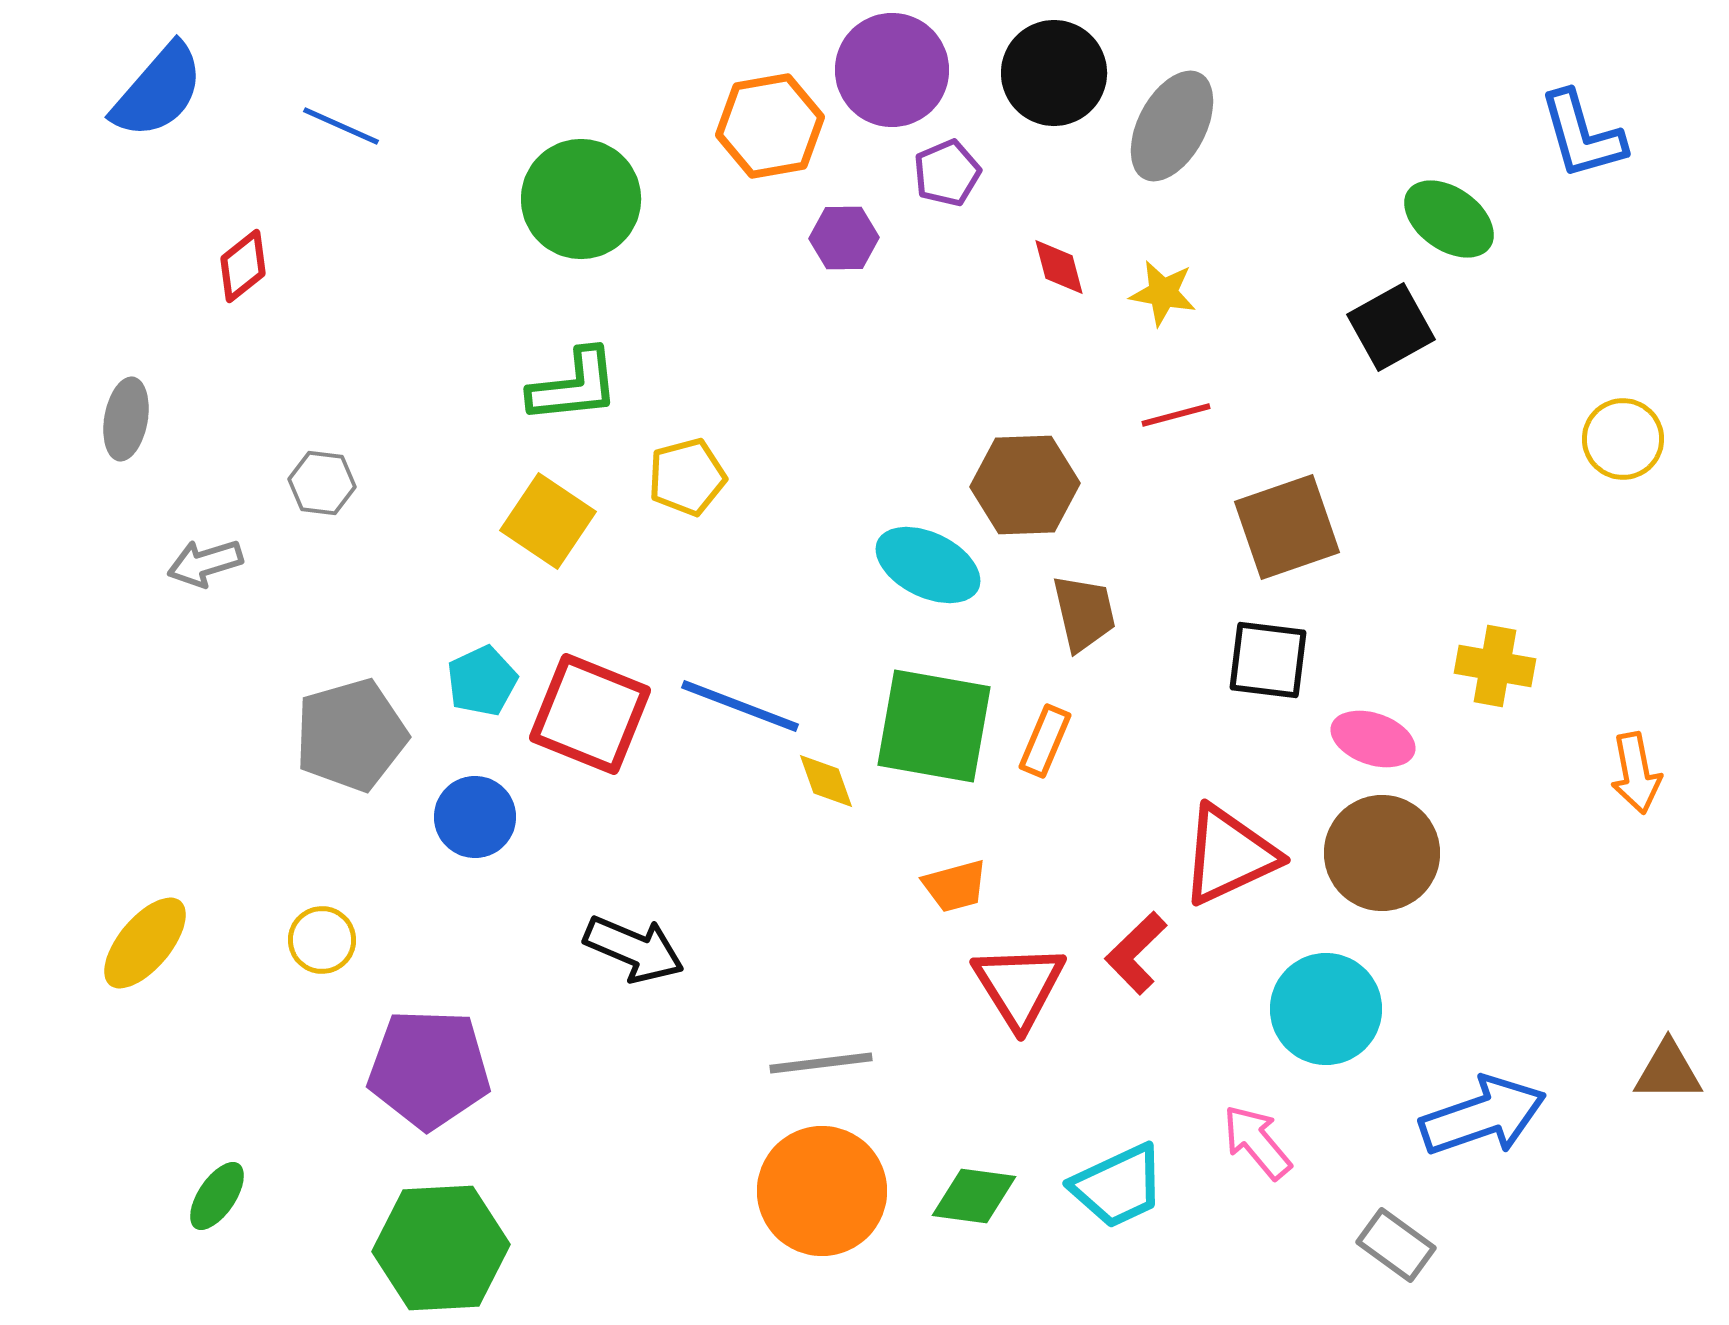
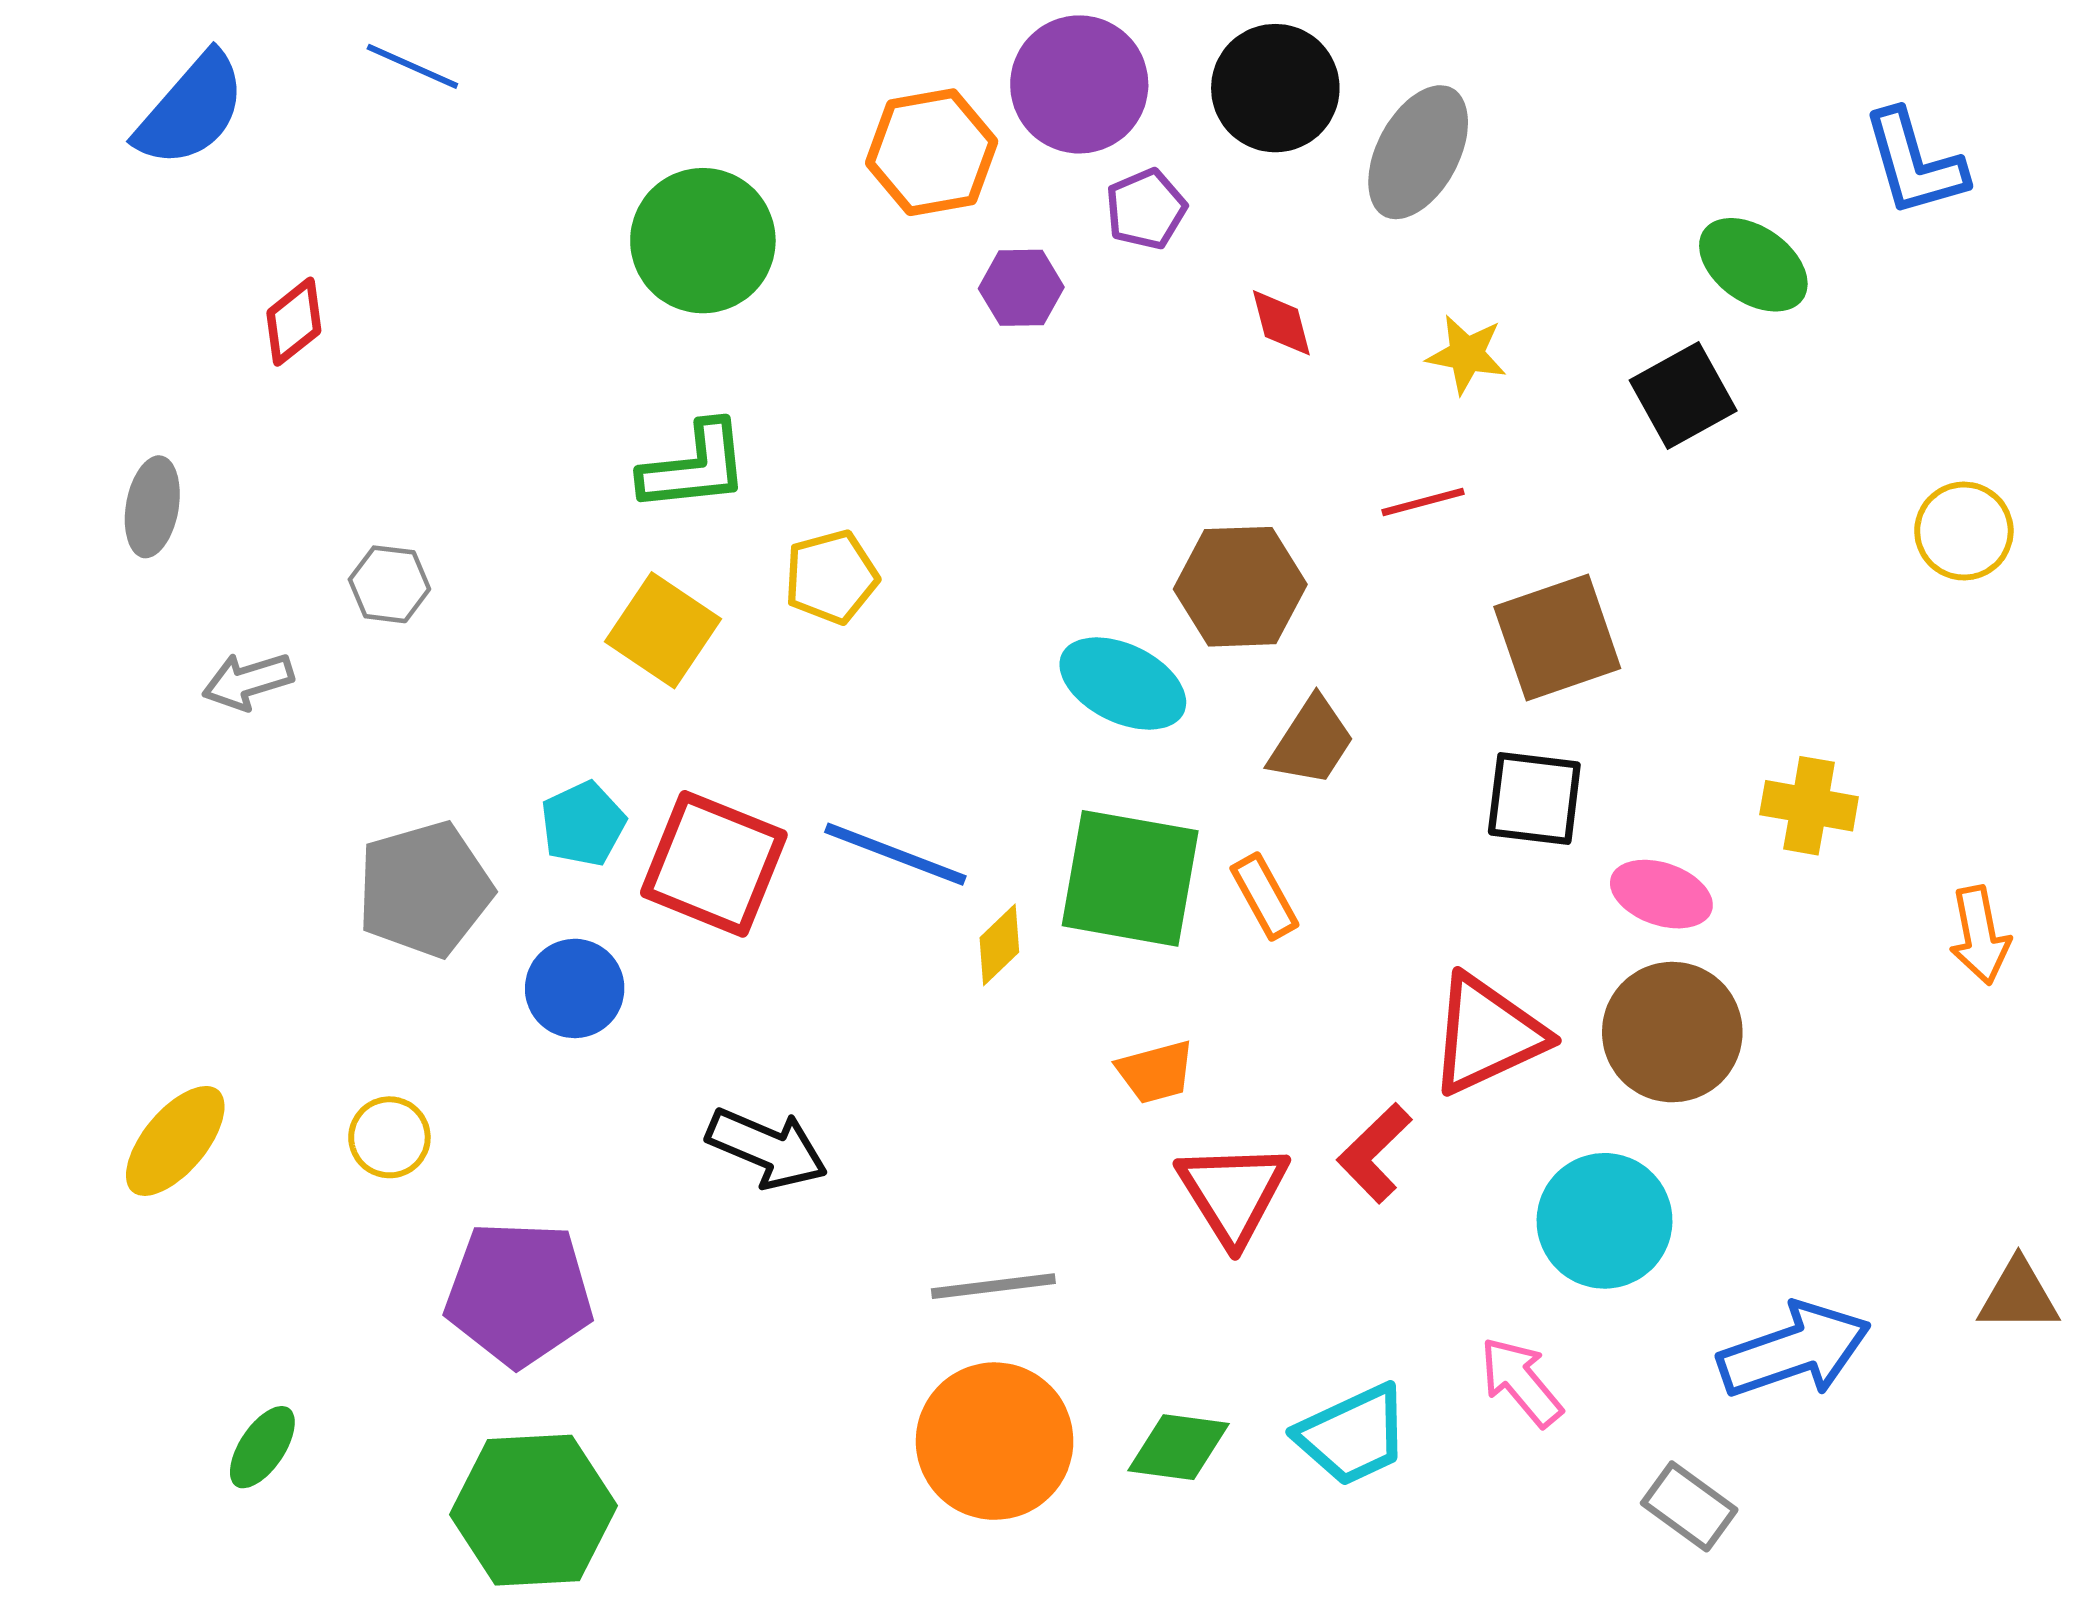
blue line: (341, 126) -> (412, 66), moved
yellow star: (1163, 293) -> (1467, 354), moved
brown trapezoid: (1084, 613) -> (1312, 742), turned 46
orange rectangle: (1045, 741) -> (1264, 897), turned -52
yellow diamond: (826, 781) -> (999, 945), turned 66

